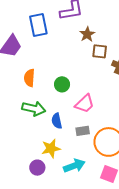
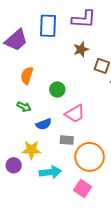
brown star: (87, 34) -> (81, 49), moved
green arrow: (34, 109) -> (24, 107), size x0.6
blue semicircle: (57, 121) -> (44, 124), turned -112

